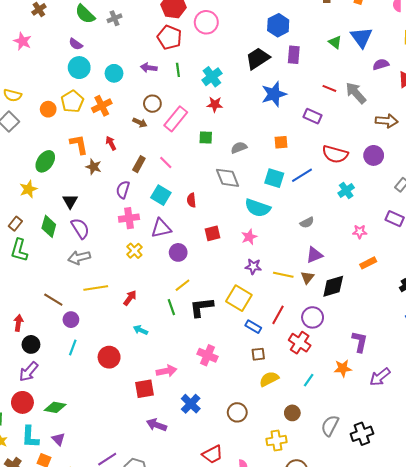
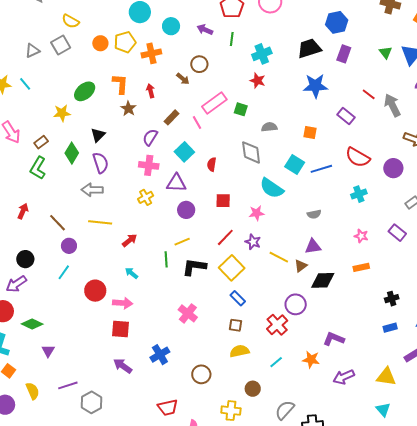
pink rectangle: (176, 119) -> (214, 103), moved
red line: (278, 315) -> (225, 237), moved
red arrow: (18, 323) -> (23, 211), moved
purple L-shape: (360, 342) -> (334, 339), turned -95
pink arrow: (167, 371) -> (123, 303), moved
purple triangle: (58, 439) -> (48, 351), moved

